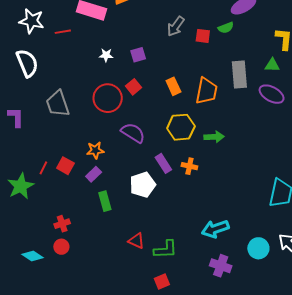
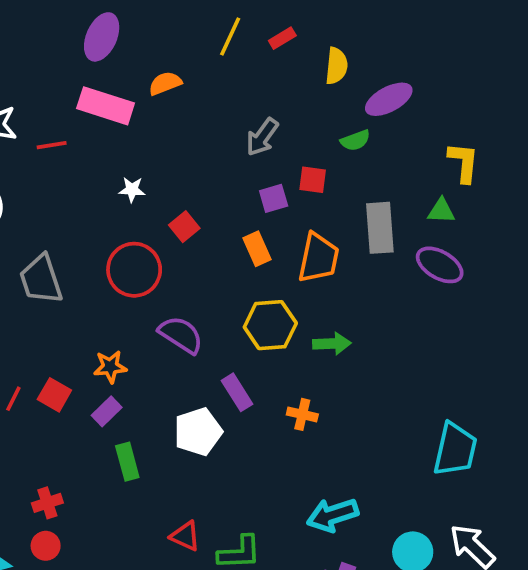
red square: (203, 36) -> (313, 180), moved
purple square: (138, 55) -> (274, 198), moved
red square: (133, 87) -> (184, 227), moved
orange cross: (189, 166) -> (302, 414), moved

